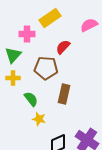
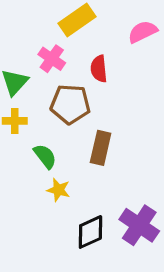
pink cross: (27, 34) -> (52, 59), moved, turned 35
red semicircle: (63, 47) -> (99, 69), turned -49

